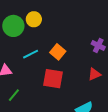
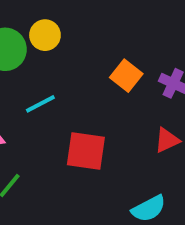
orange square: (58, 52) -> (126, 76), moved

